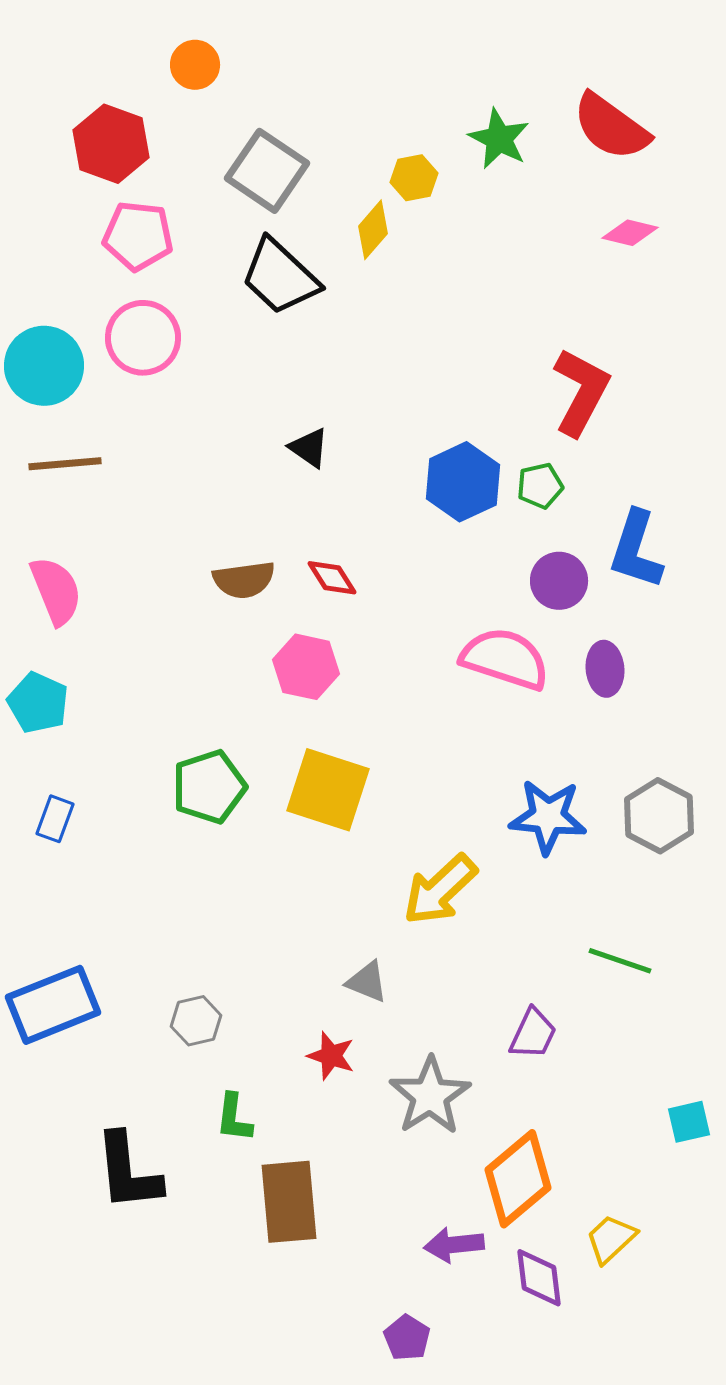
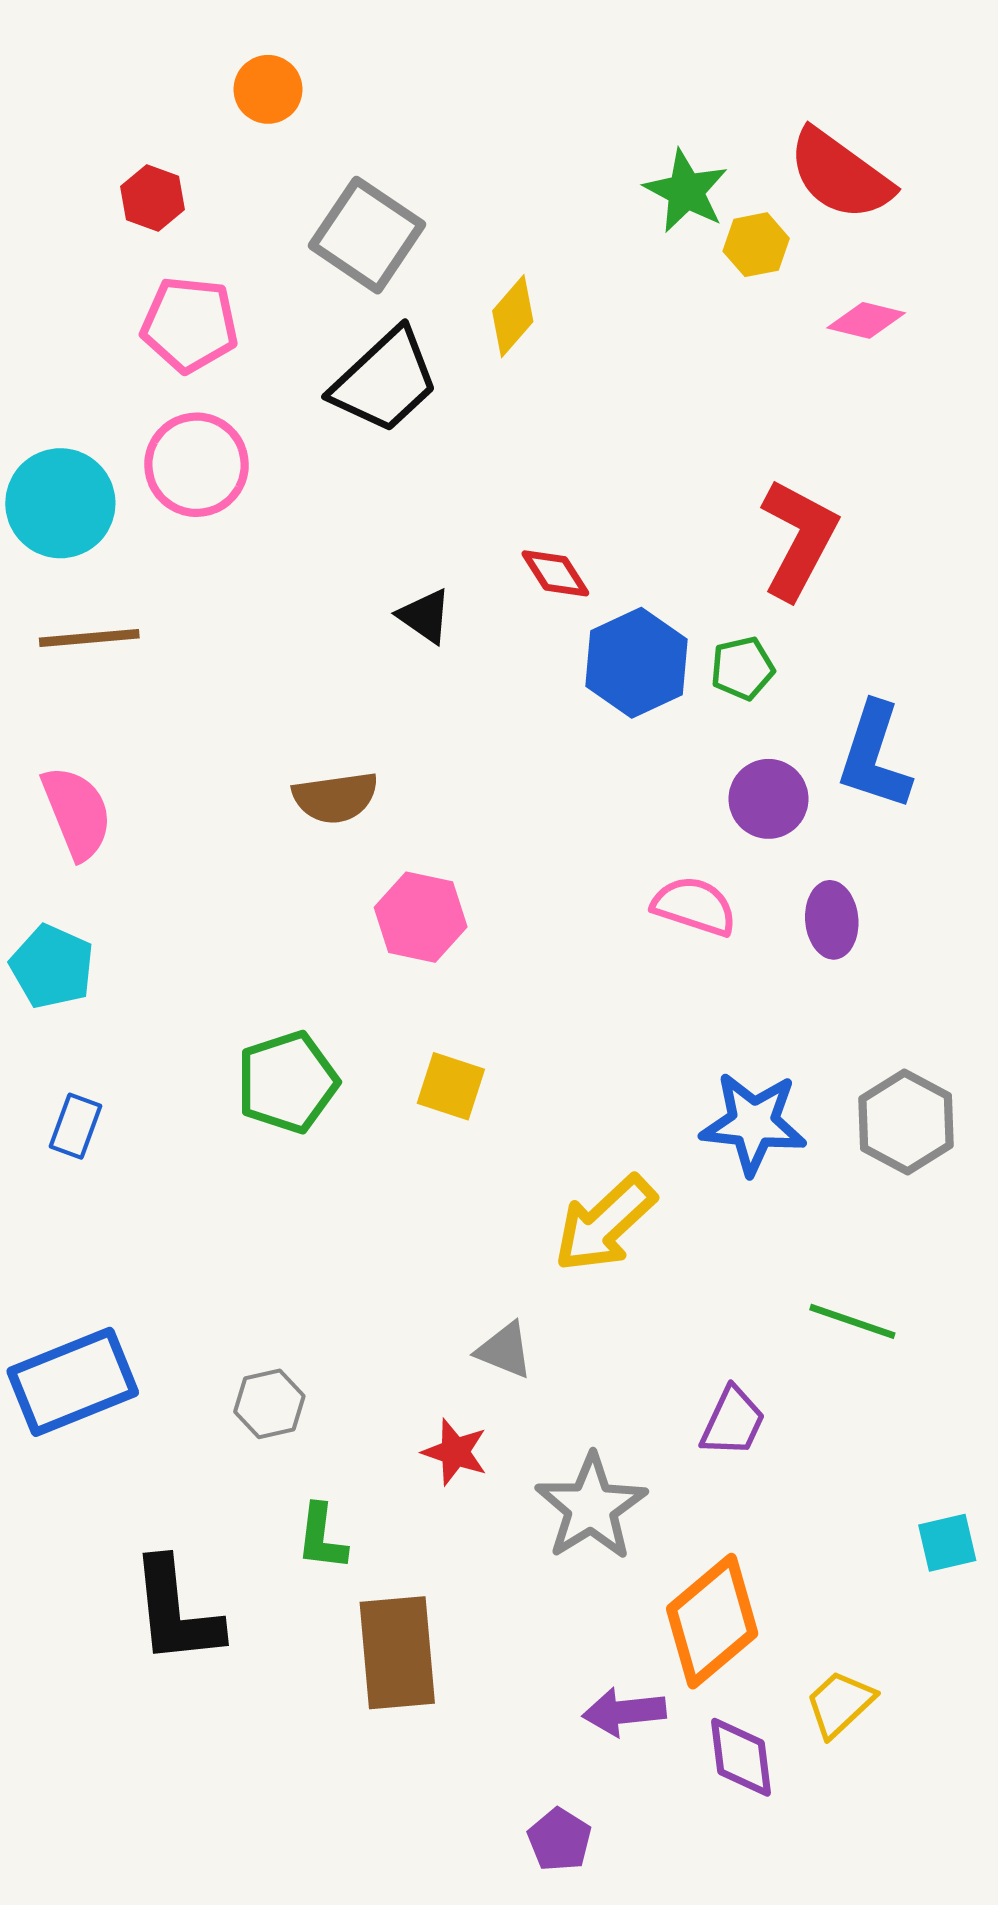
red hexagon: (111, 144) -> (152, 198), size x0.6
yellow hexagon: (414, 178) -> (756, 245), moved
black trapezoid: (280, 277) -> (385, 381), turned -86
red diamond: (332, 578) -> (555, 573), moved
pink semicircle: (505, 659) -> (694, 906), size x0.7
yellow square: (328, 790) -> (451, 1086), size x0.6

